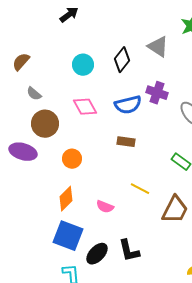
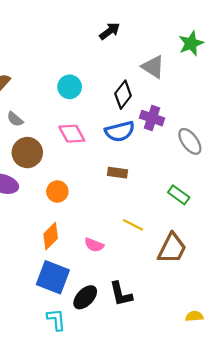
black arrow: (69, 15) -> (110, 31), moved
black diamond: (122, 60) -> (123, 95), moved

